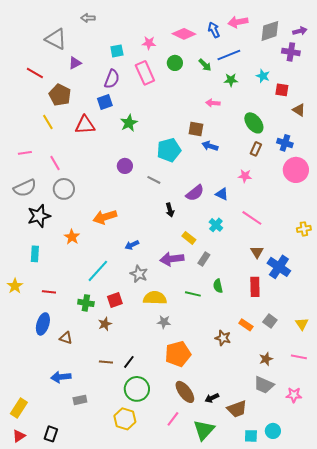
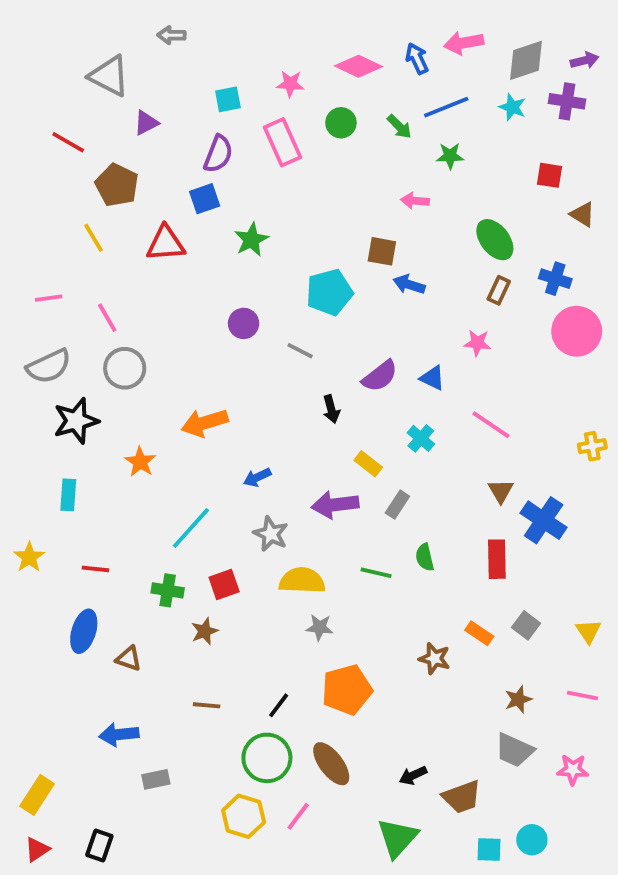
cyan star: (263, 76) -> (512, 107), moved
black line: (129, 362) -> (279, 705), moved
brown ellipse: (185, 392) -> (331, 764), moved
pink line: (173, 419) -> (298, 816), moved

